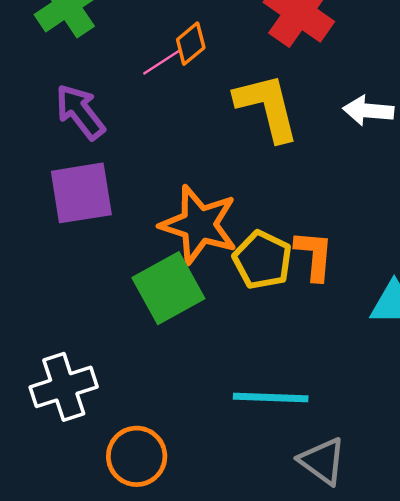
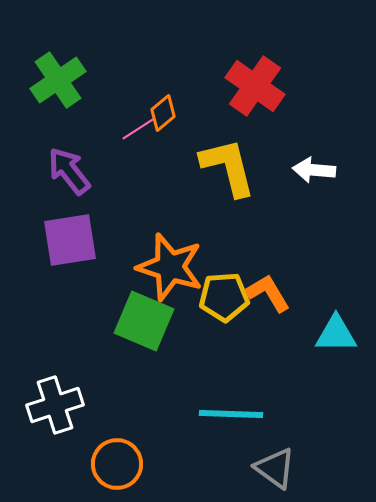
orange L-shape: (314, 255) -> (268, 293), turned -36
yellow pentagon: (262, 260) -> (224, 297), turned -30
green square: (168, 288) -> (144, 321), turned -38

